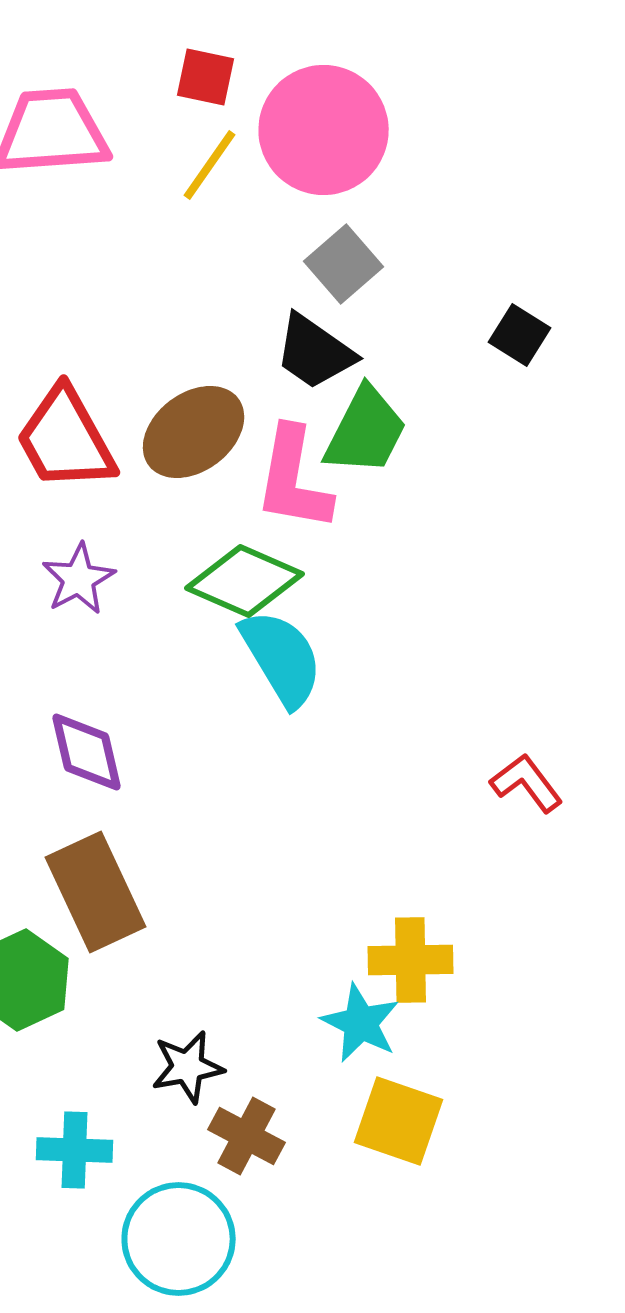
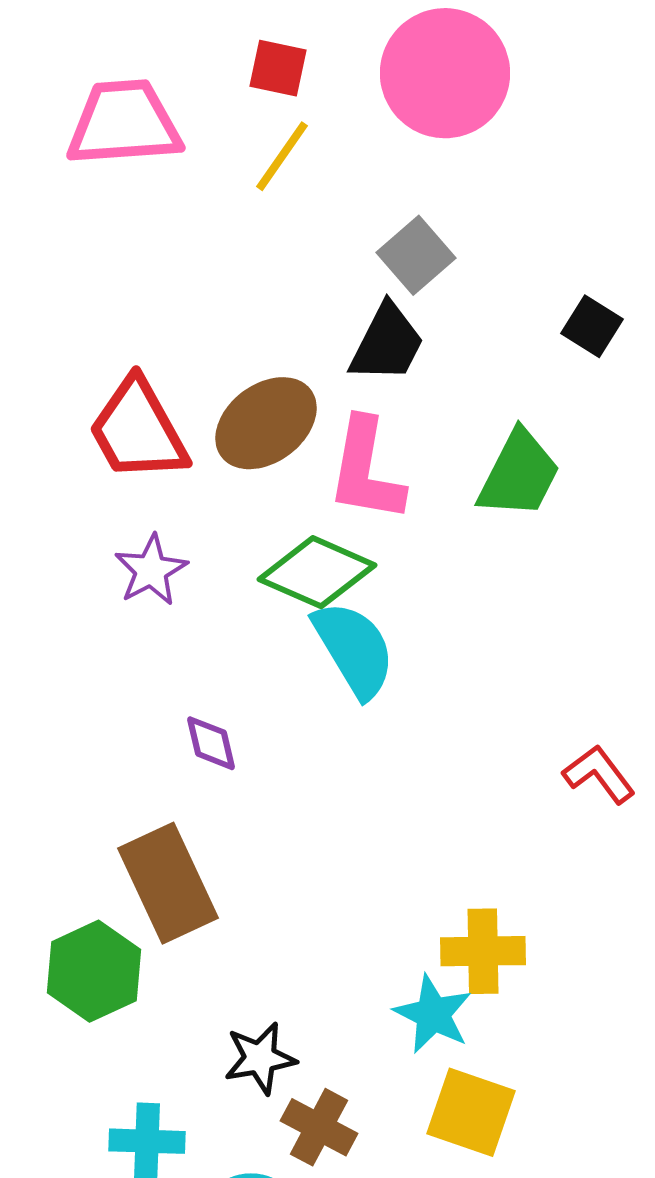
pink circle: (324, 130) -> (445, 73), moved
black trapezoid: (315, 352) -> (387, 343), turned -98
green trapezoid: (366, 431) -> (519, 474), moved
purple diamond: (87, 752) -> (211, 743), moved, size x0.7

